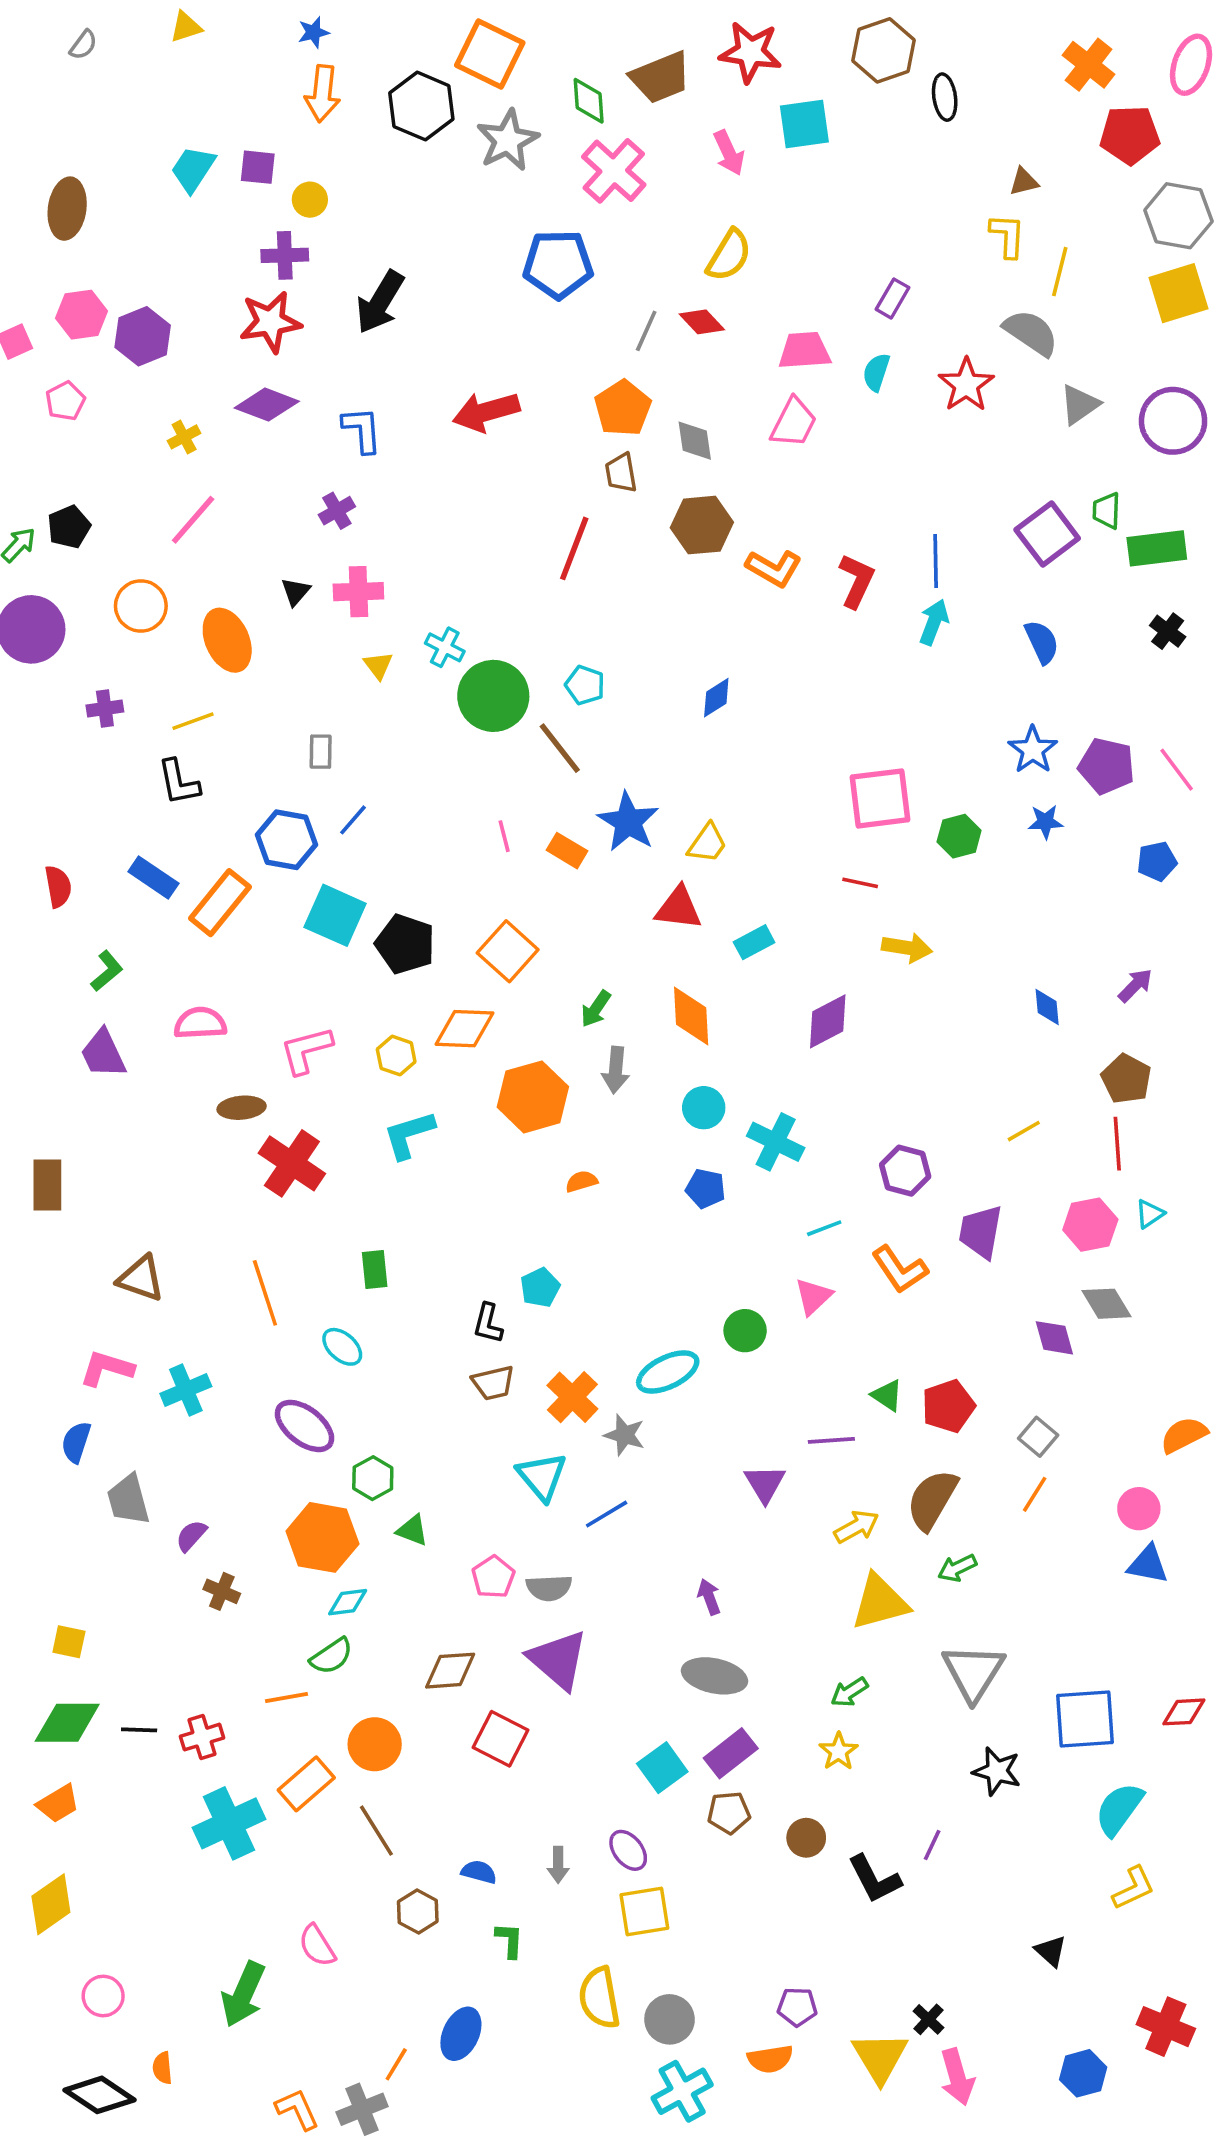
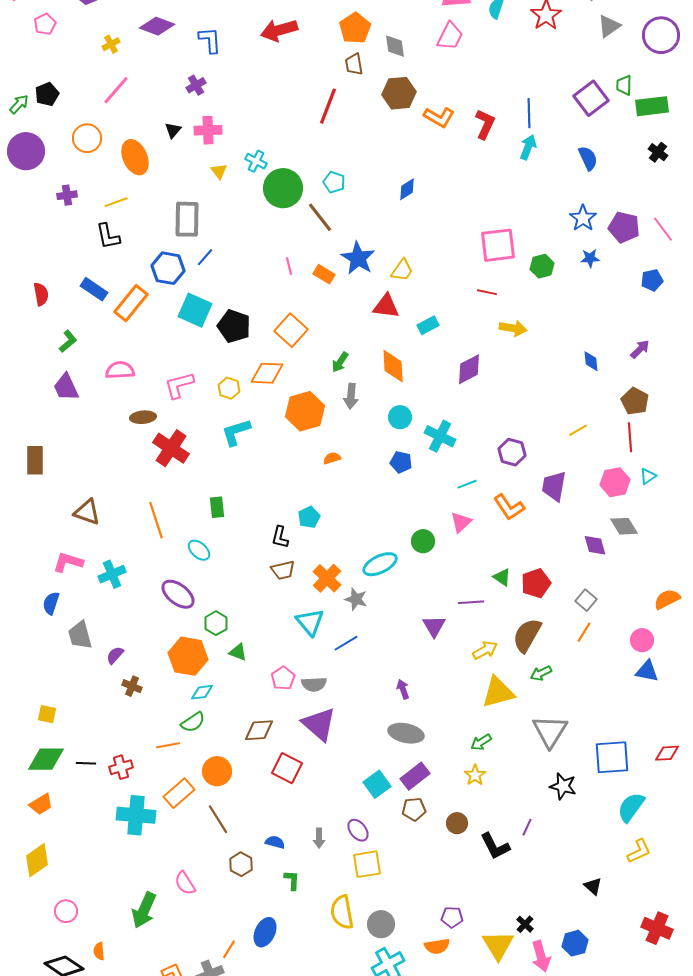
gray rectangle: (321, 752) -> (187, 219), size x1.8
cyan cross: (229, 1823) -> (136, 815), turned 30
blue hexagon: (1083, 2073) -> (575, 943), moved

